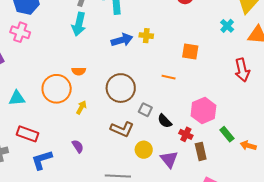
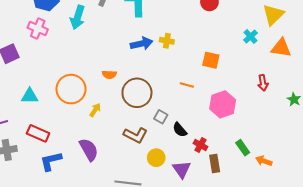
cyan arrow: (79, 24) -> (78, 17), moved
red arrow: (242, 70) -> (263, 83), size x0.7
orange semicircle: (79, 71) -> (109, 75), moved
pink hexagon: (203, 111) -> (223, 104), moved
purple semicircle: (78, 146) -> (89, 150), size x1.6

